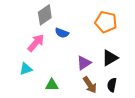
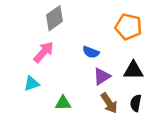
blue semicircle: (62, 33) -> (91, 52), moved
black triangle: (110, 58) -> (133, 70), turned 30

